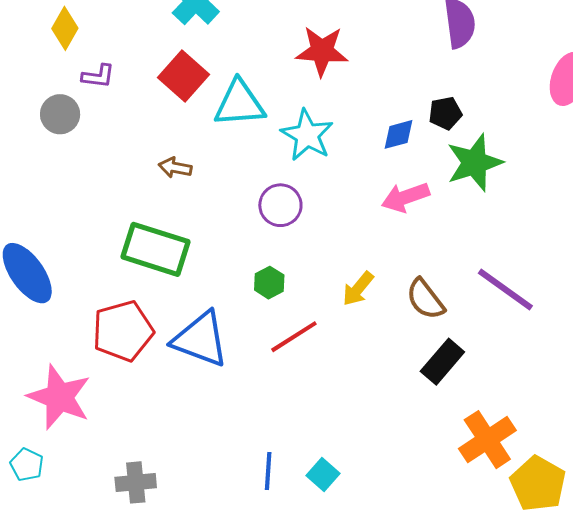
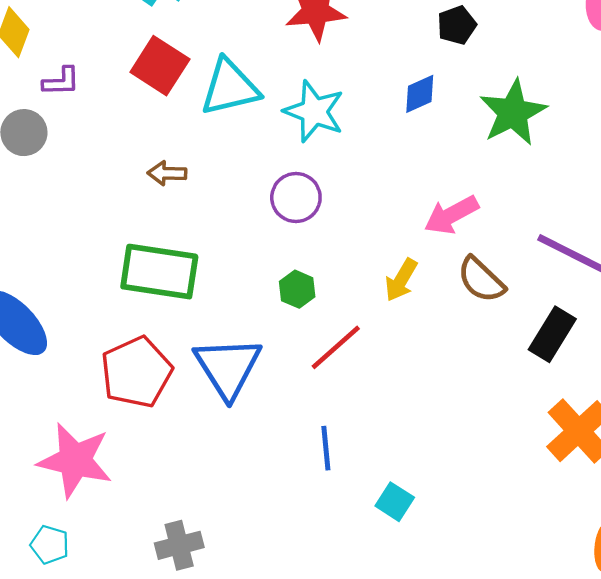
black pentagon: (445, 113) -> (457, 25), moved
pink arrow: (405, 197) -> (451, 215), moved
blue triangle: (200, 339) -> (228, 367), turned 46
black rectangle: (442, 362) -> (552, 334), moved
blue line: (268, 471) -> (326, 448), moved

